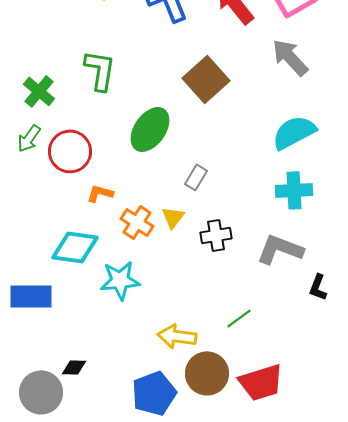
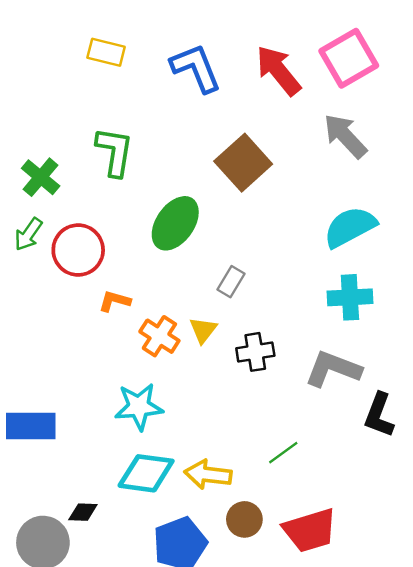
cyan diamond: (75, 247) -> (146, 473), moved
black L-shape: (318, 287) -> (379, 415), size x1.4
brown circle: (207, 373) -> (244, 519), size x0.7

